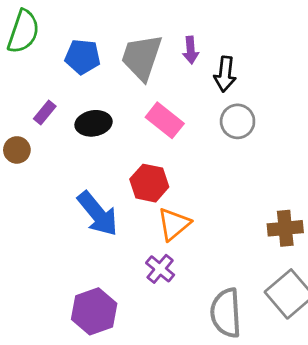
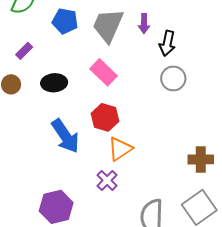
purple rectangle: (45, 113) -> (24, 51), moved
pink rectangle: (165, 120) -> (103, 72), moved
black ellipse: (94, 123) -> (54, 83), moved

